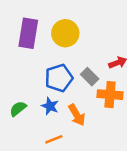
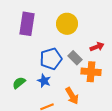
yellow circle: (65, 33) -> (67, 24), moved
orange arrow: (77, 115) -> (72, 96), moved

